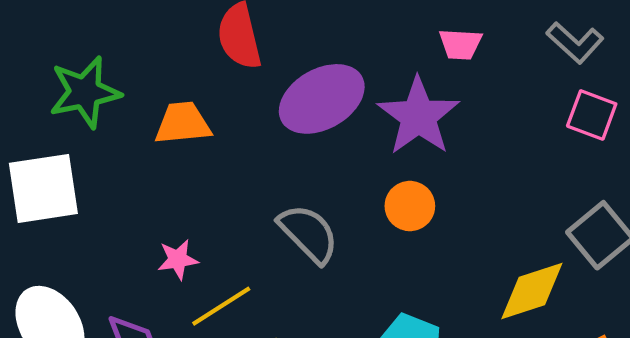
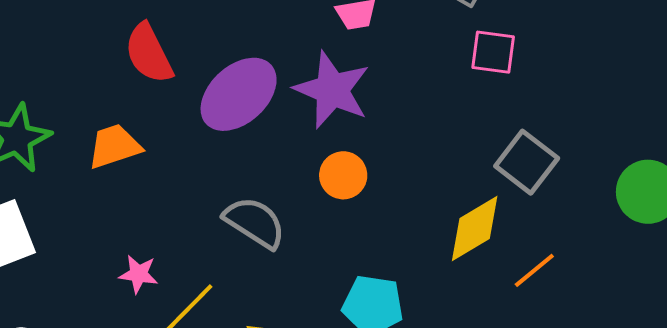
pink star: (178, 259) -> (139, 274), turned 30

